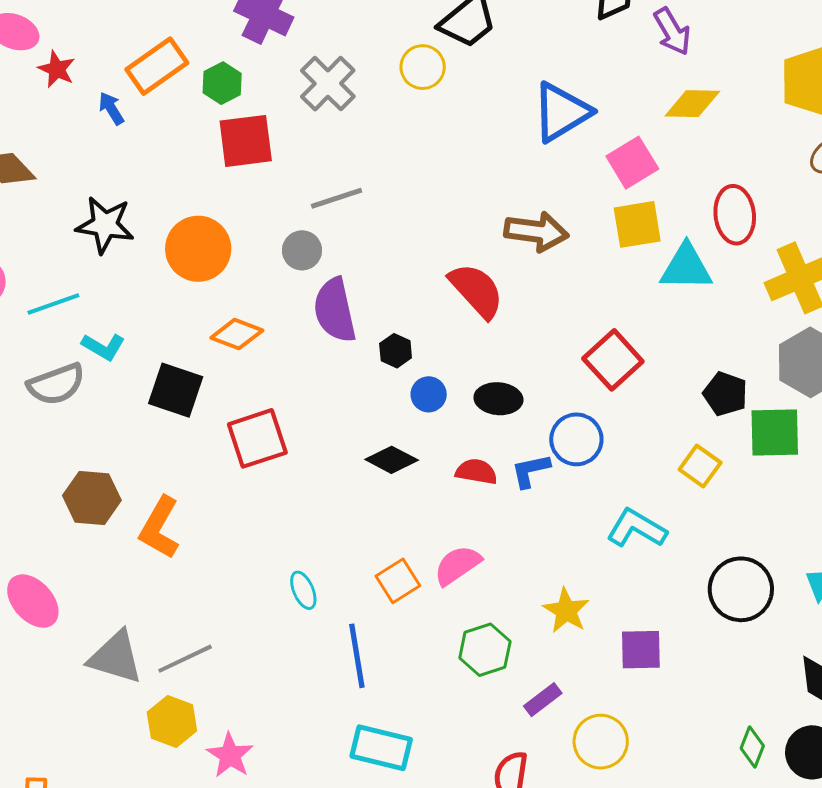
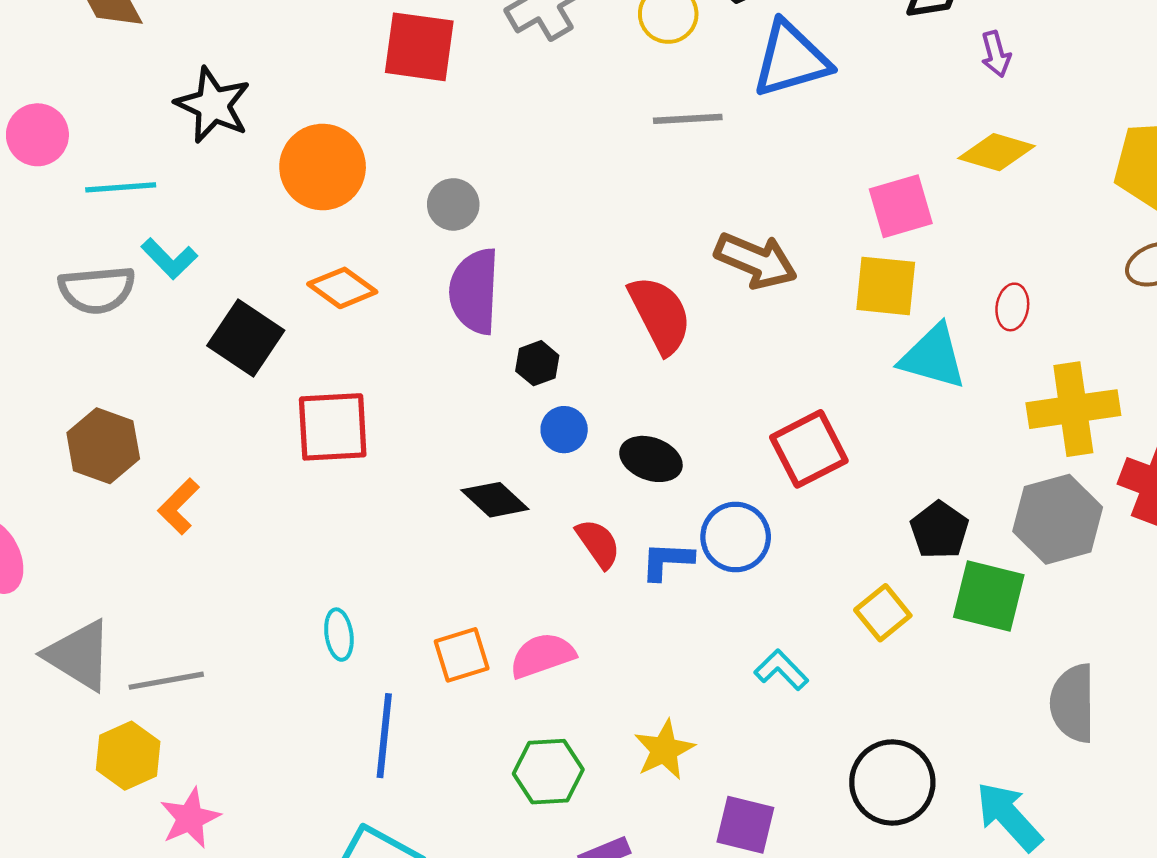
purple arrow: (672, 31) -> (996, 54), size x0.7
blue triangle: (561, 112) -> (791, 59), moved
gray line: (336, 198) -> (688, 119), moved
red ellipse: (735, 215) -> (1012, 307), size x0.6
red semicircle: (476, 472) -> (598, 544), turned 30
orange L-shape: (160, 528) -> (179, 506), size x0.7
cyan L-shape: (637, 528) -> (781, 670), size x0.7

